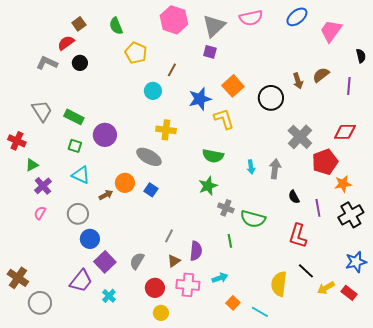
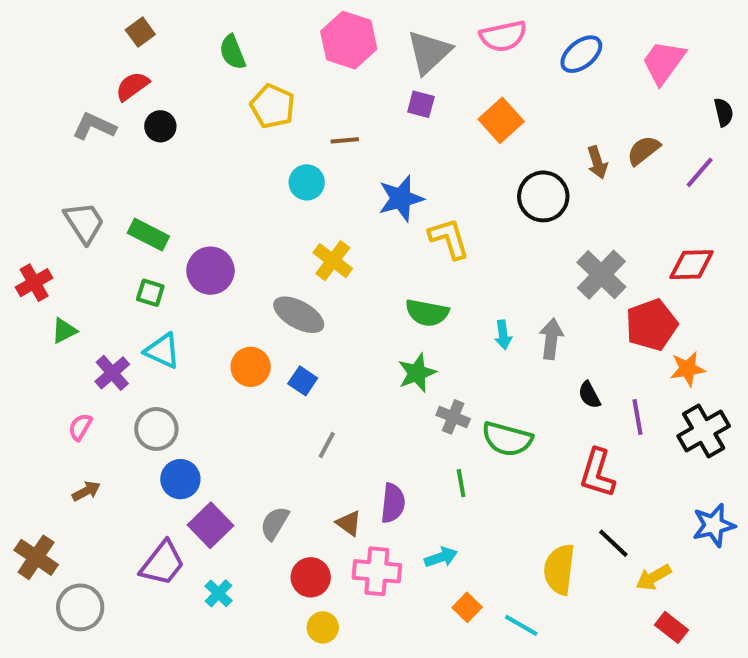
blue ellipse: (297, 17) -> (581, 54), moved
brown square: (79, 24) -> (140, 32), moved
brown line: (172, 70) -> (345, 140), turned 56
orange square: (233, 86) -> (501, 120), moved
purple line: (349, 86) -> (700, 172), turned 36
yellow cross: (166, 130) -> (333, 261), turned 30
red cross: (17, 141) -> (34, 283), turned 36
purple cross: (43, 186) -> (112, 373), moved
brown arrow: (106, 195) -> (86, 491), moved
gray line: (169, 236) -> (327, 445), moved
brown triangle: (174, 261) -> (349, 523), turned -48
red rectangle: (349, 293) -> (672, 627), moved

